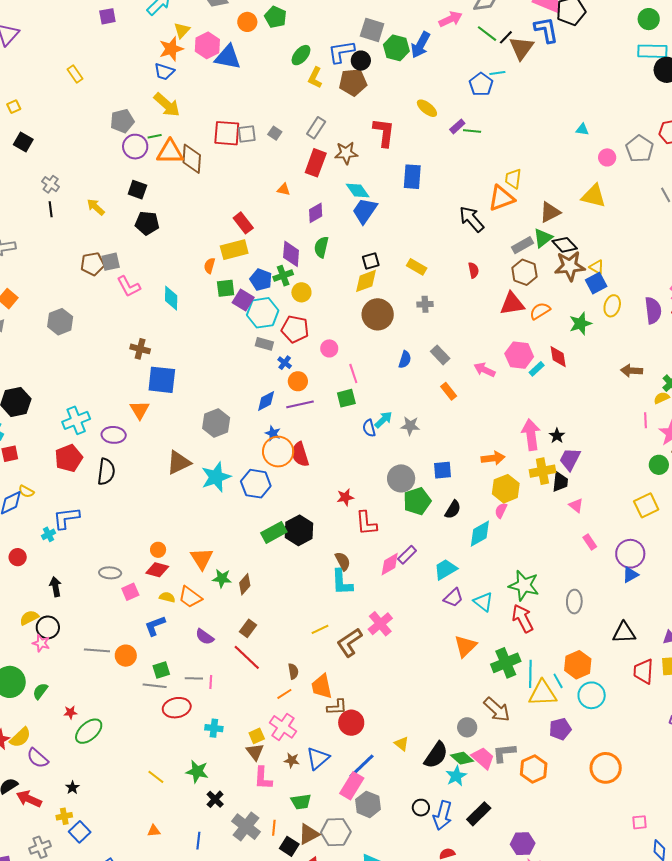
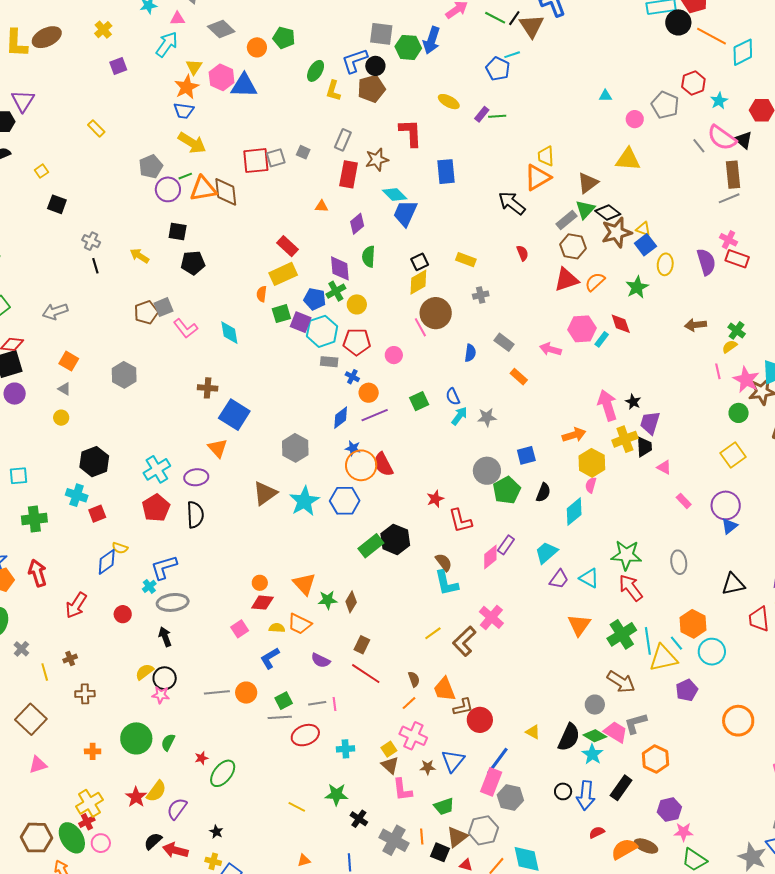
pink line: (353, 373) -> (420, 327), moved
blue square: (162, 380) -> (234, 415), turned 36
blue semicircle: (369, 428) -> (453, 397), moved
gray ellipse: (110, 573) -> (173, 602), moved, size x1.4
purple semicircle: (38, 758) -> (177, 809), turned 95
orange hexagon: (534, 769) -> (656, 759), moved
yellow cross: (64, 816) -> (213, 861), turned 35

